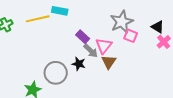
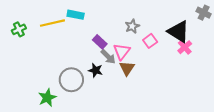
gray star: (122, 22) -> (132, 26), moved, size x0.6
black triangle: (158, 27) -> (178, 31), size x1.6
pink square: (131, 36) -> (150, 41), turned 32

